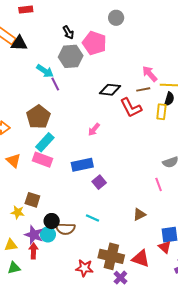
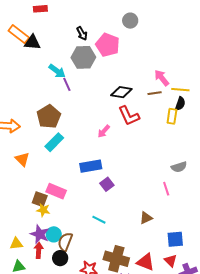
red L-shape: (131, 108) -> (129, 116), moved
pink rectangle: (43, 160) -> (56, 191), moved
yellow star: (18, 212) -> (43, 210), moved
black circle: (52, 221) -> (60, 258), moved
brown semicircle: (65, 229) -> (65, 242), moved, turned 108
red triangle: (165, 247) -> (171, 261), moved

